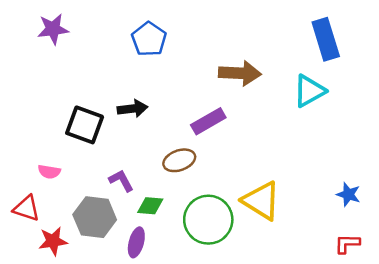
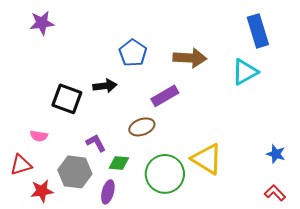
blue pentagon: (149, 39) -> (133, 53), moved
red triangle: (27, 208) -> (21, 165), turned -35
red L-shape: (347, 244) -> (275, 193), turned 45

